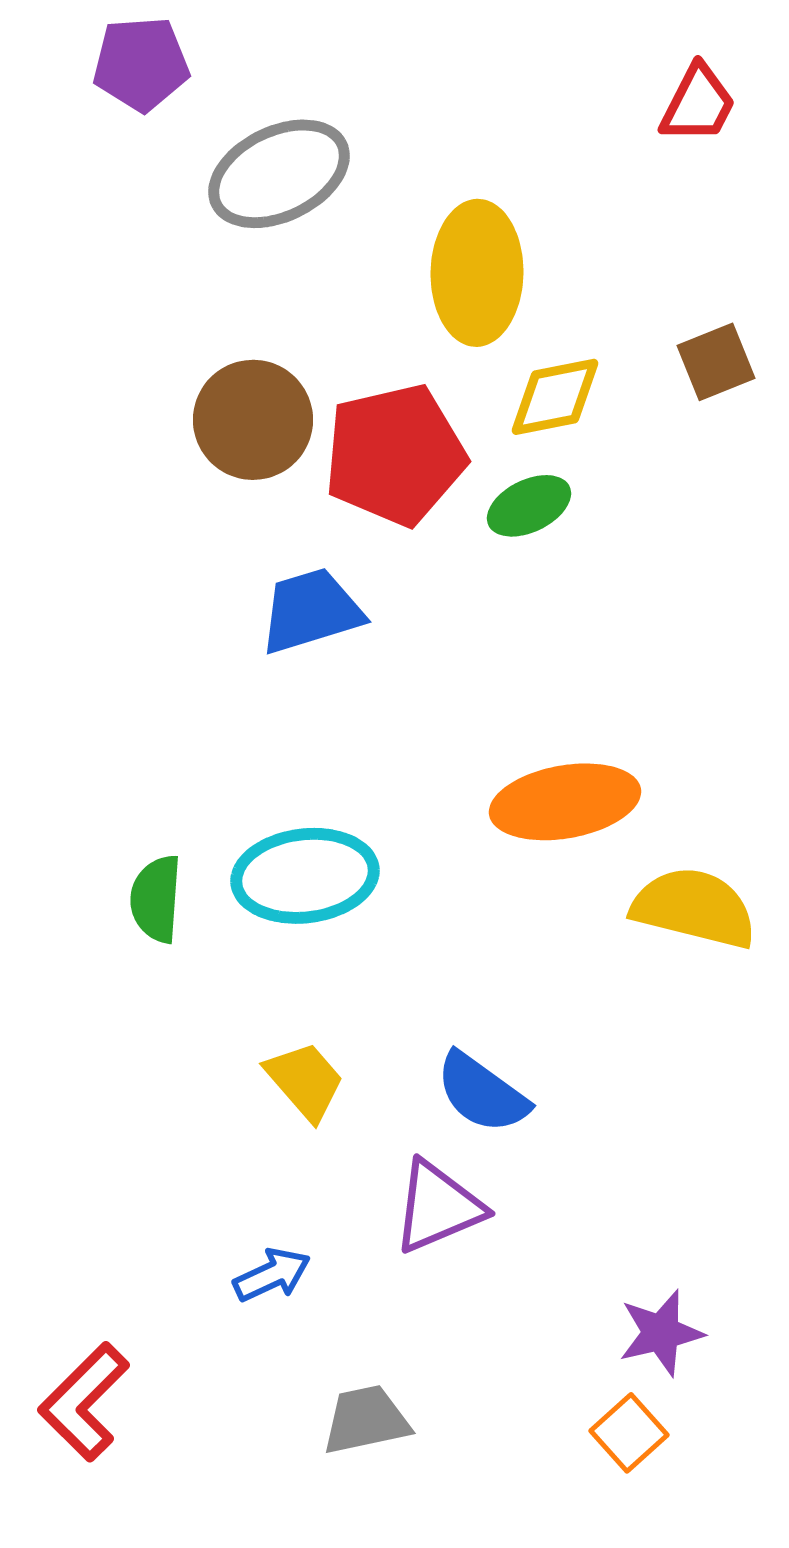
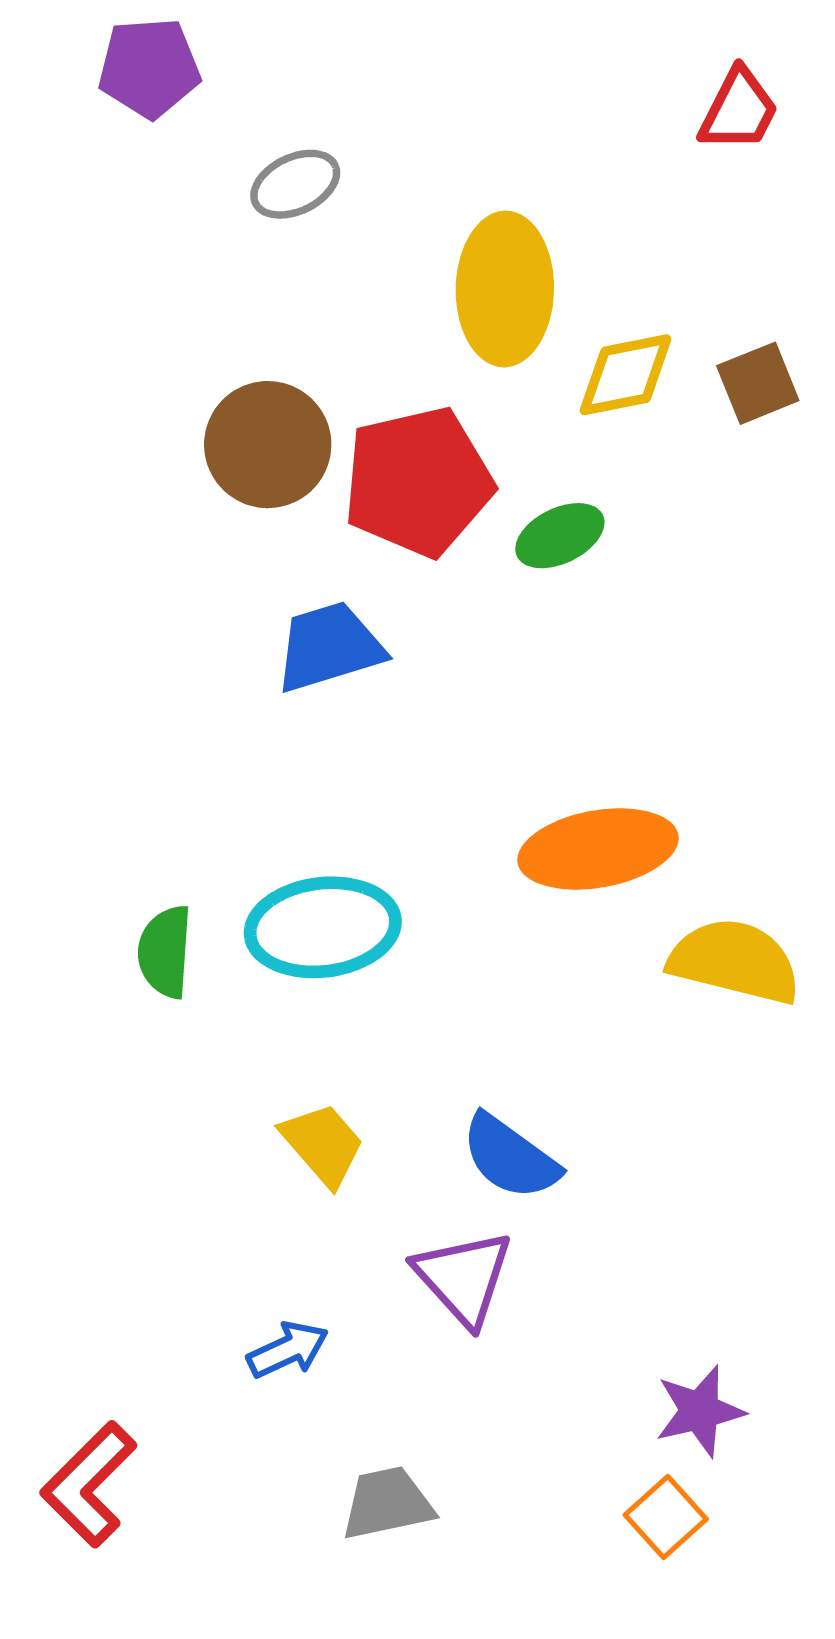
gray ellipse: (279, 174) -> (295, 184), size x0.6
yellow diamond: (555, 397) -> (626, 375), moved
purple triangle: (438, 1207) -> (464, 1278), turned -49

